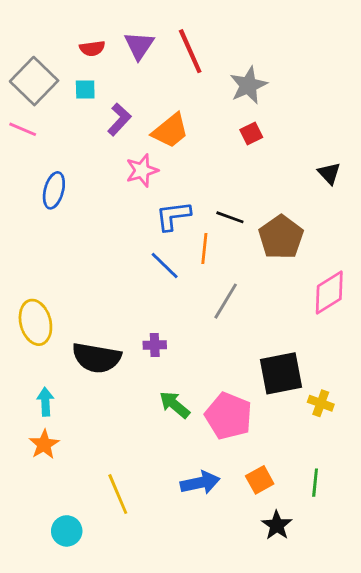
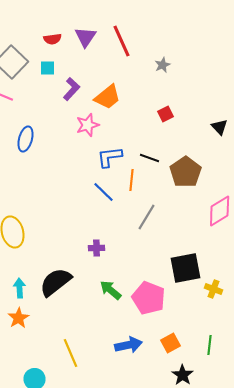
gray star: (248, 85) -> (162, 65), size x0.6
red square: (251, 134) -> (166, 114), moved
black semicircle: (97, 358) -> (56, 282), moved, turned 132

